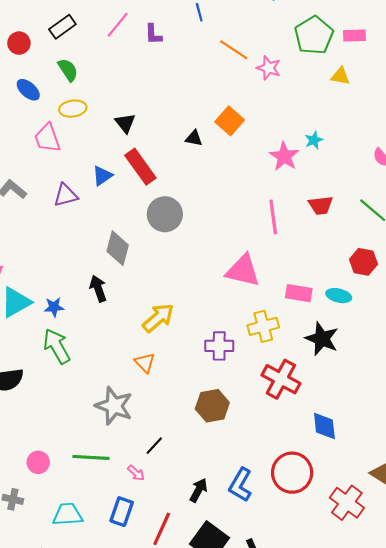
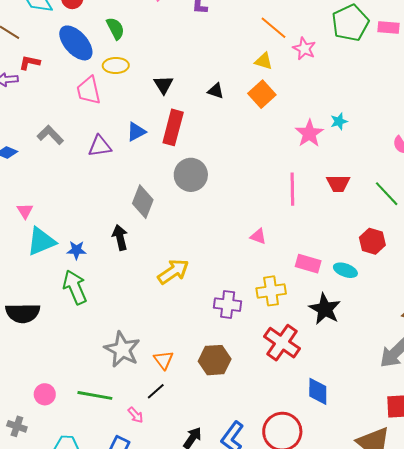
yellow triangle: (340, 76) -> (264, 61), moved
blue ellipse: (28, 90) -> (76, 43), size x1.6
black triangle: (194, 138) -> (216, 91), moved
red rectangle: (140, 167) -> (173, 127), turned 44
pink triangle: (243, 271) -> (258, 236), size x0.5
orange triangle: (145, 363) -> (164, 360), moved

